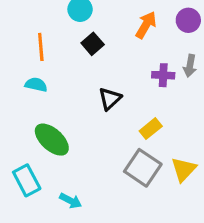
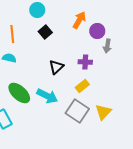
purple circle: (188, 20) -> (97, 31), moved
purple cross: (163, 75) -> (85, 62), moved
cyan arrow: (71, 201) -> (47, 96), moved, size x1.5

